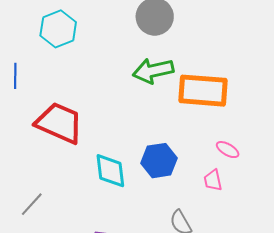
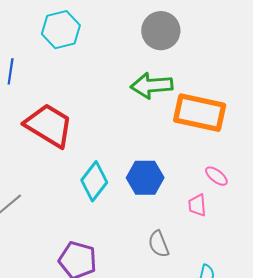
cyan diamond: (110, 171) -> (94, 181), turned 36

